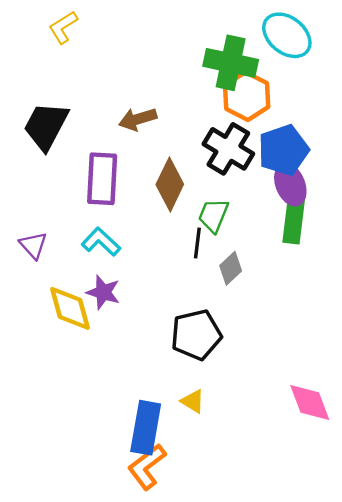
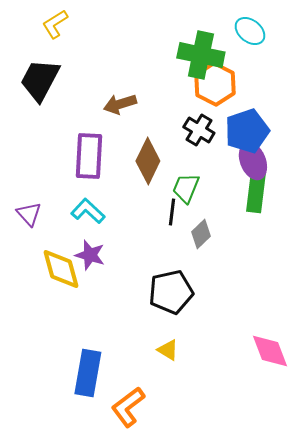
cyan ellipse: (287, 35) -> (250, 31), size x0.7
black trapezoid: (46, 126) -> (40, 80), moved
black cross: (228, 149) -> (199, 130), size x0.7
blue rectangle: (146, 428) -> (88, 373), moved

